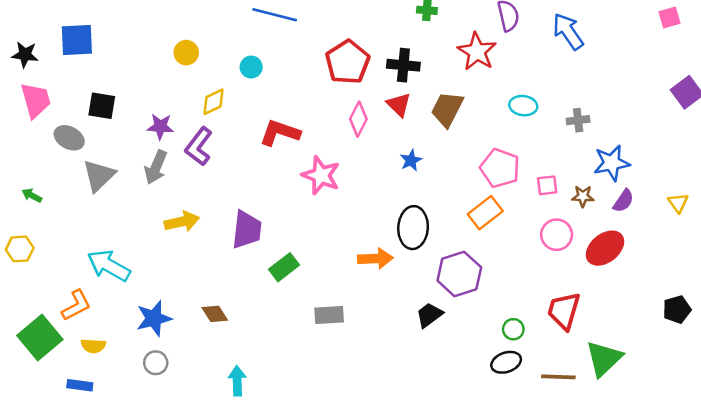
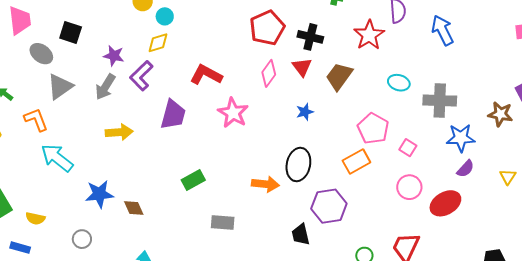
cyan circle: (251, 67) -> (165, 16), moved
gray cross: (578, 120) -> (440, 101), size x1.8
pink square: (547, 185) -> (408, 148), turned 30
brown star: (583, 196) -> (500, 114), moved, size x1.4
purple trapezoid: (247, 230) -> (173, 115), moved
orange L-shape: (76, 305) -> (36, 120), moved, turned -92
black trapezoid: (429, 315) -> (301, 234), turned -75
blue star: (154, 318) -> (99, 194), moved

